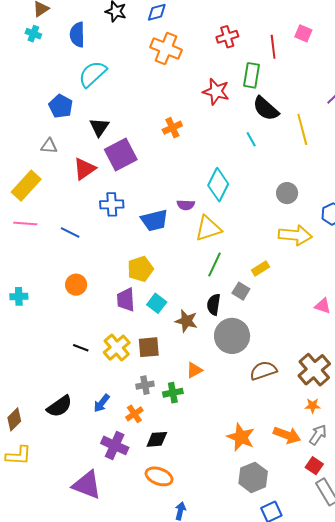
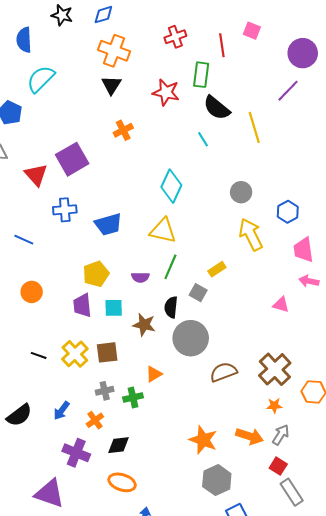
black triangle: (99, 127) -> (111, 85), moved
red triangle: (84, 169) -> (36, 175), turned -35
purple semicircle: (186, 205) -> (140, 277), moved
yellow triangle: (208, 228) -> (163, 231), turned 32
yellow arrow: (295, 235) -> (251, 234), turned -120
cyan square: (157, 303) -> (114, 308), turned -36

